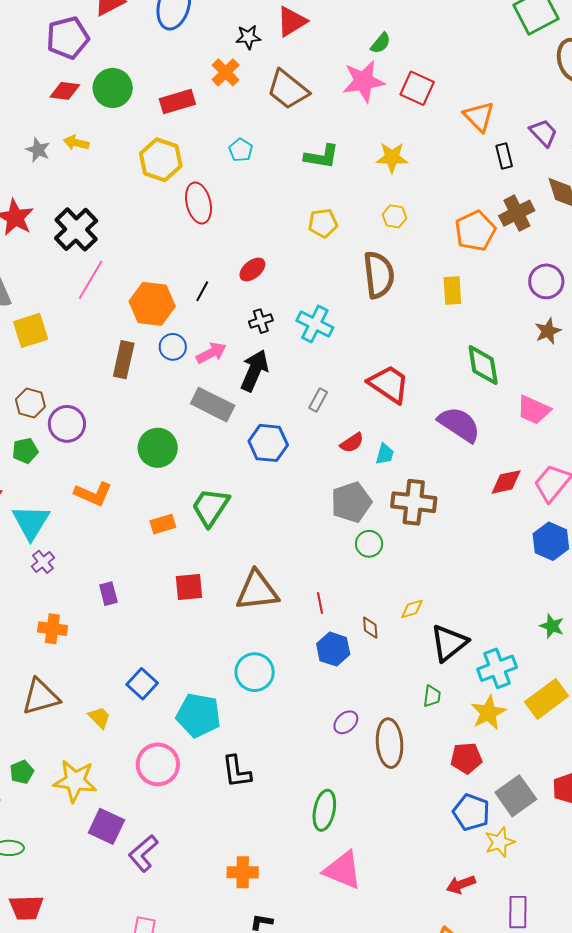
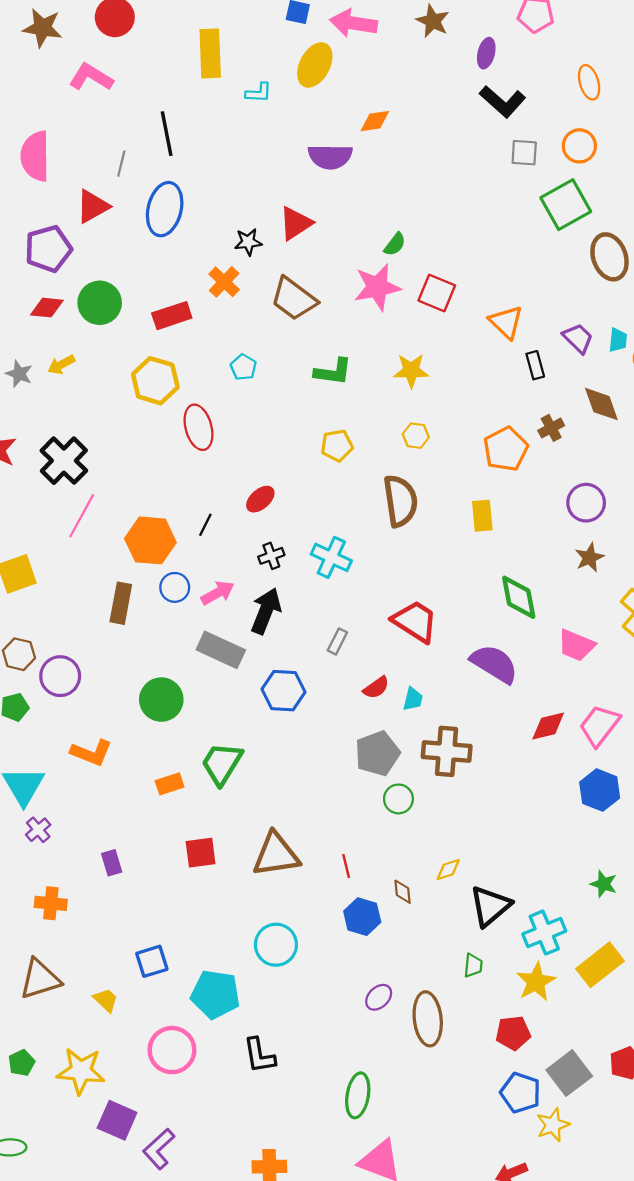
yellow arrow: (76, 143) -> (61, 365), turned -40
brown cross: (517, 213) -> (551, 428), size x0.7
blue square: (142, 684) -> (152, 961), turned 32

